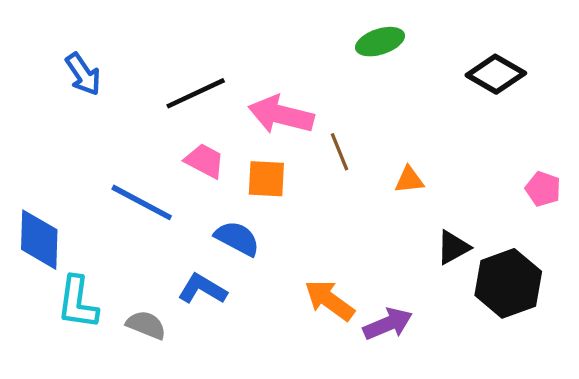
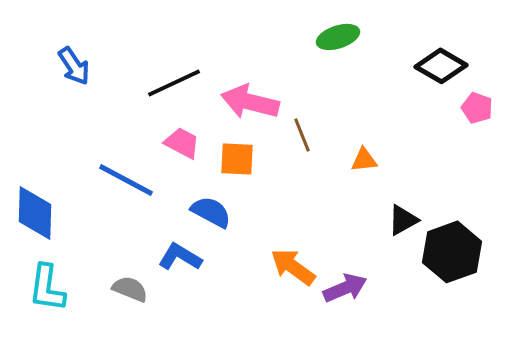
pink pentagon: (543, 189) -> (477, 108), moved
cyan L-shape: (78, 302) -> (47, 288), moved

